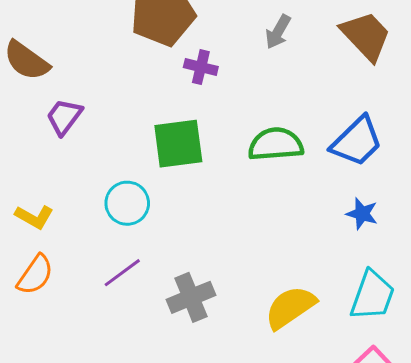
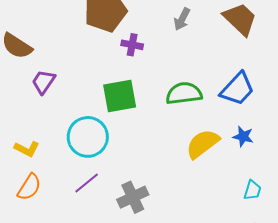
cyan circle: (127, 203) -> (88, 137), size x1.4
cyan trapezoid: (372, 296) -> (253, 190), size x0.6
yellow semicircle: (290, 307) -> (203, 144), moved

